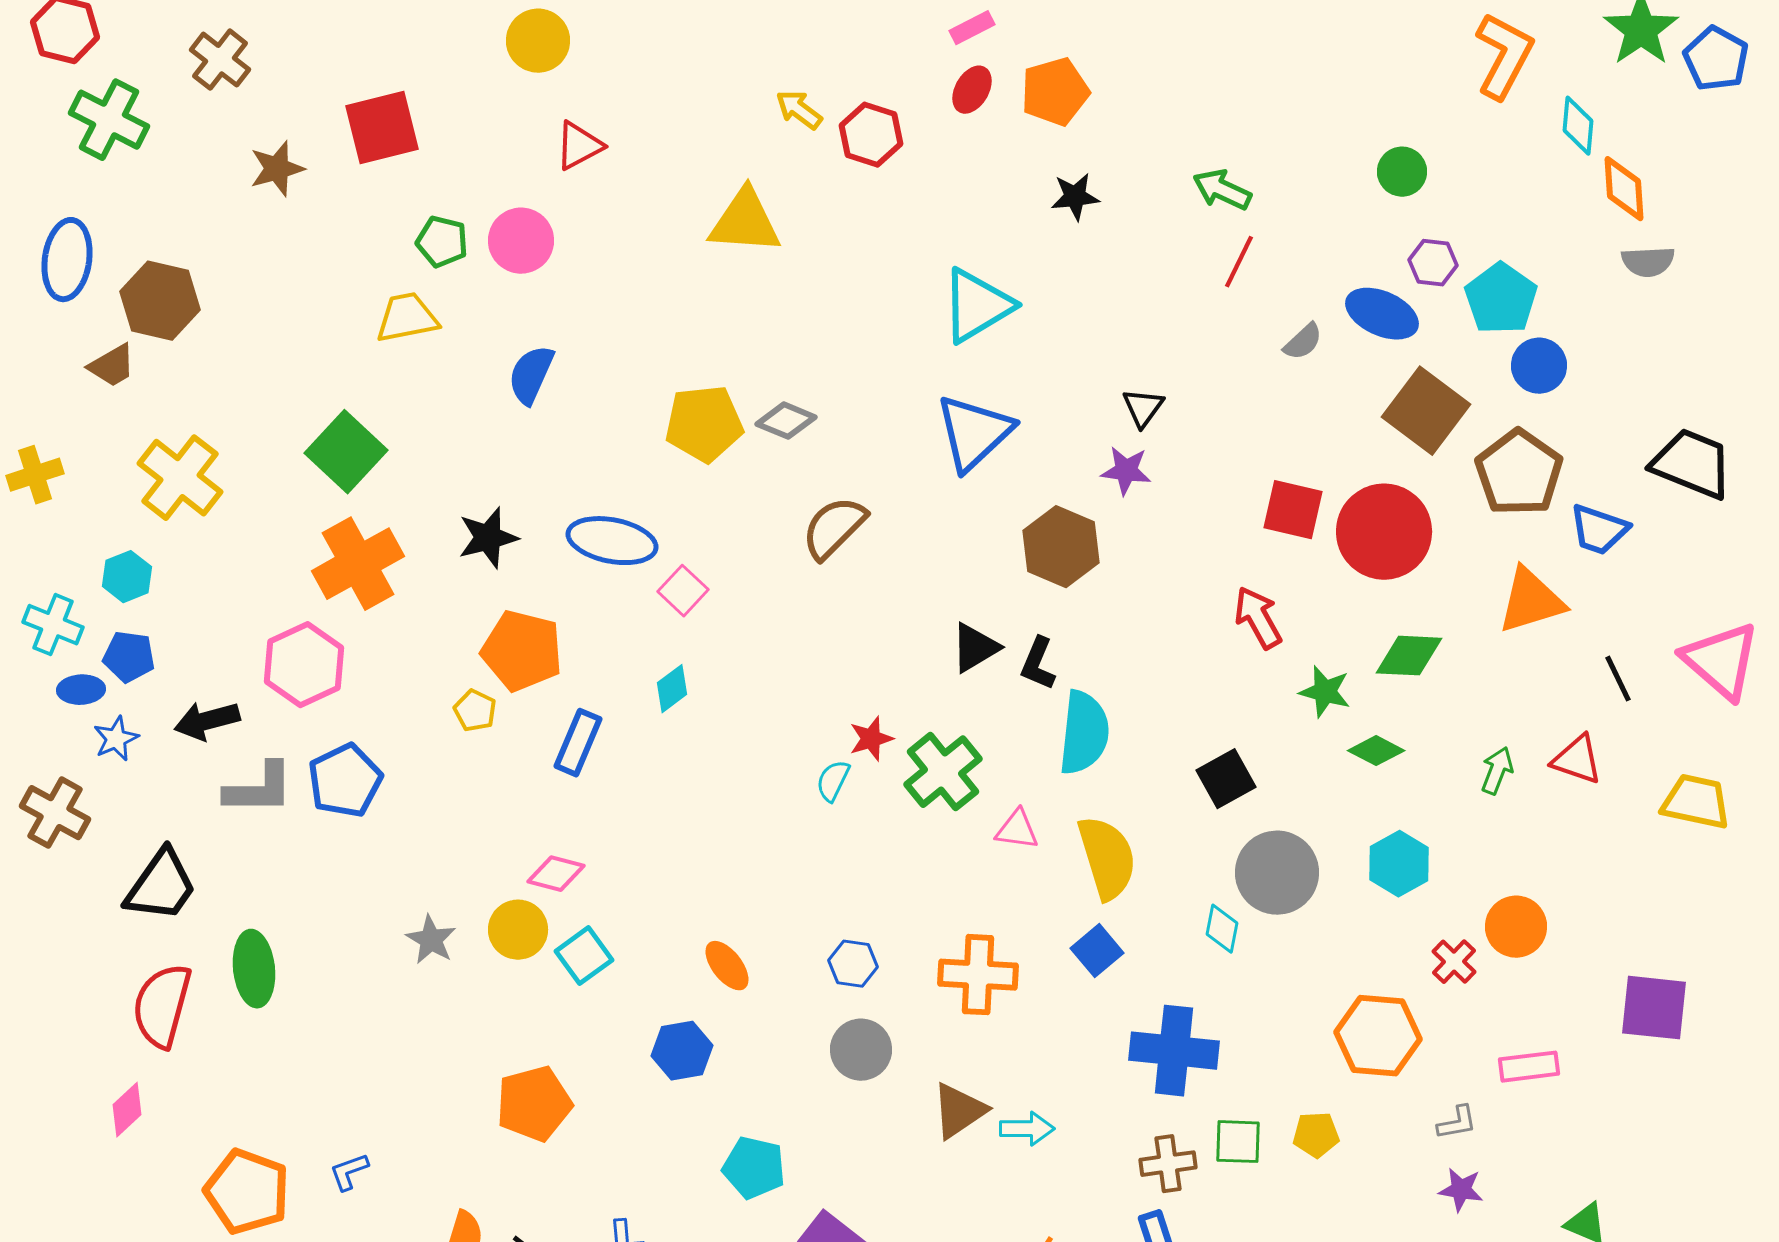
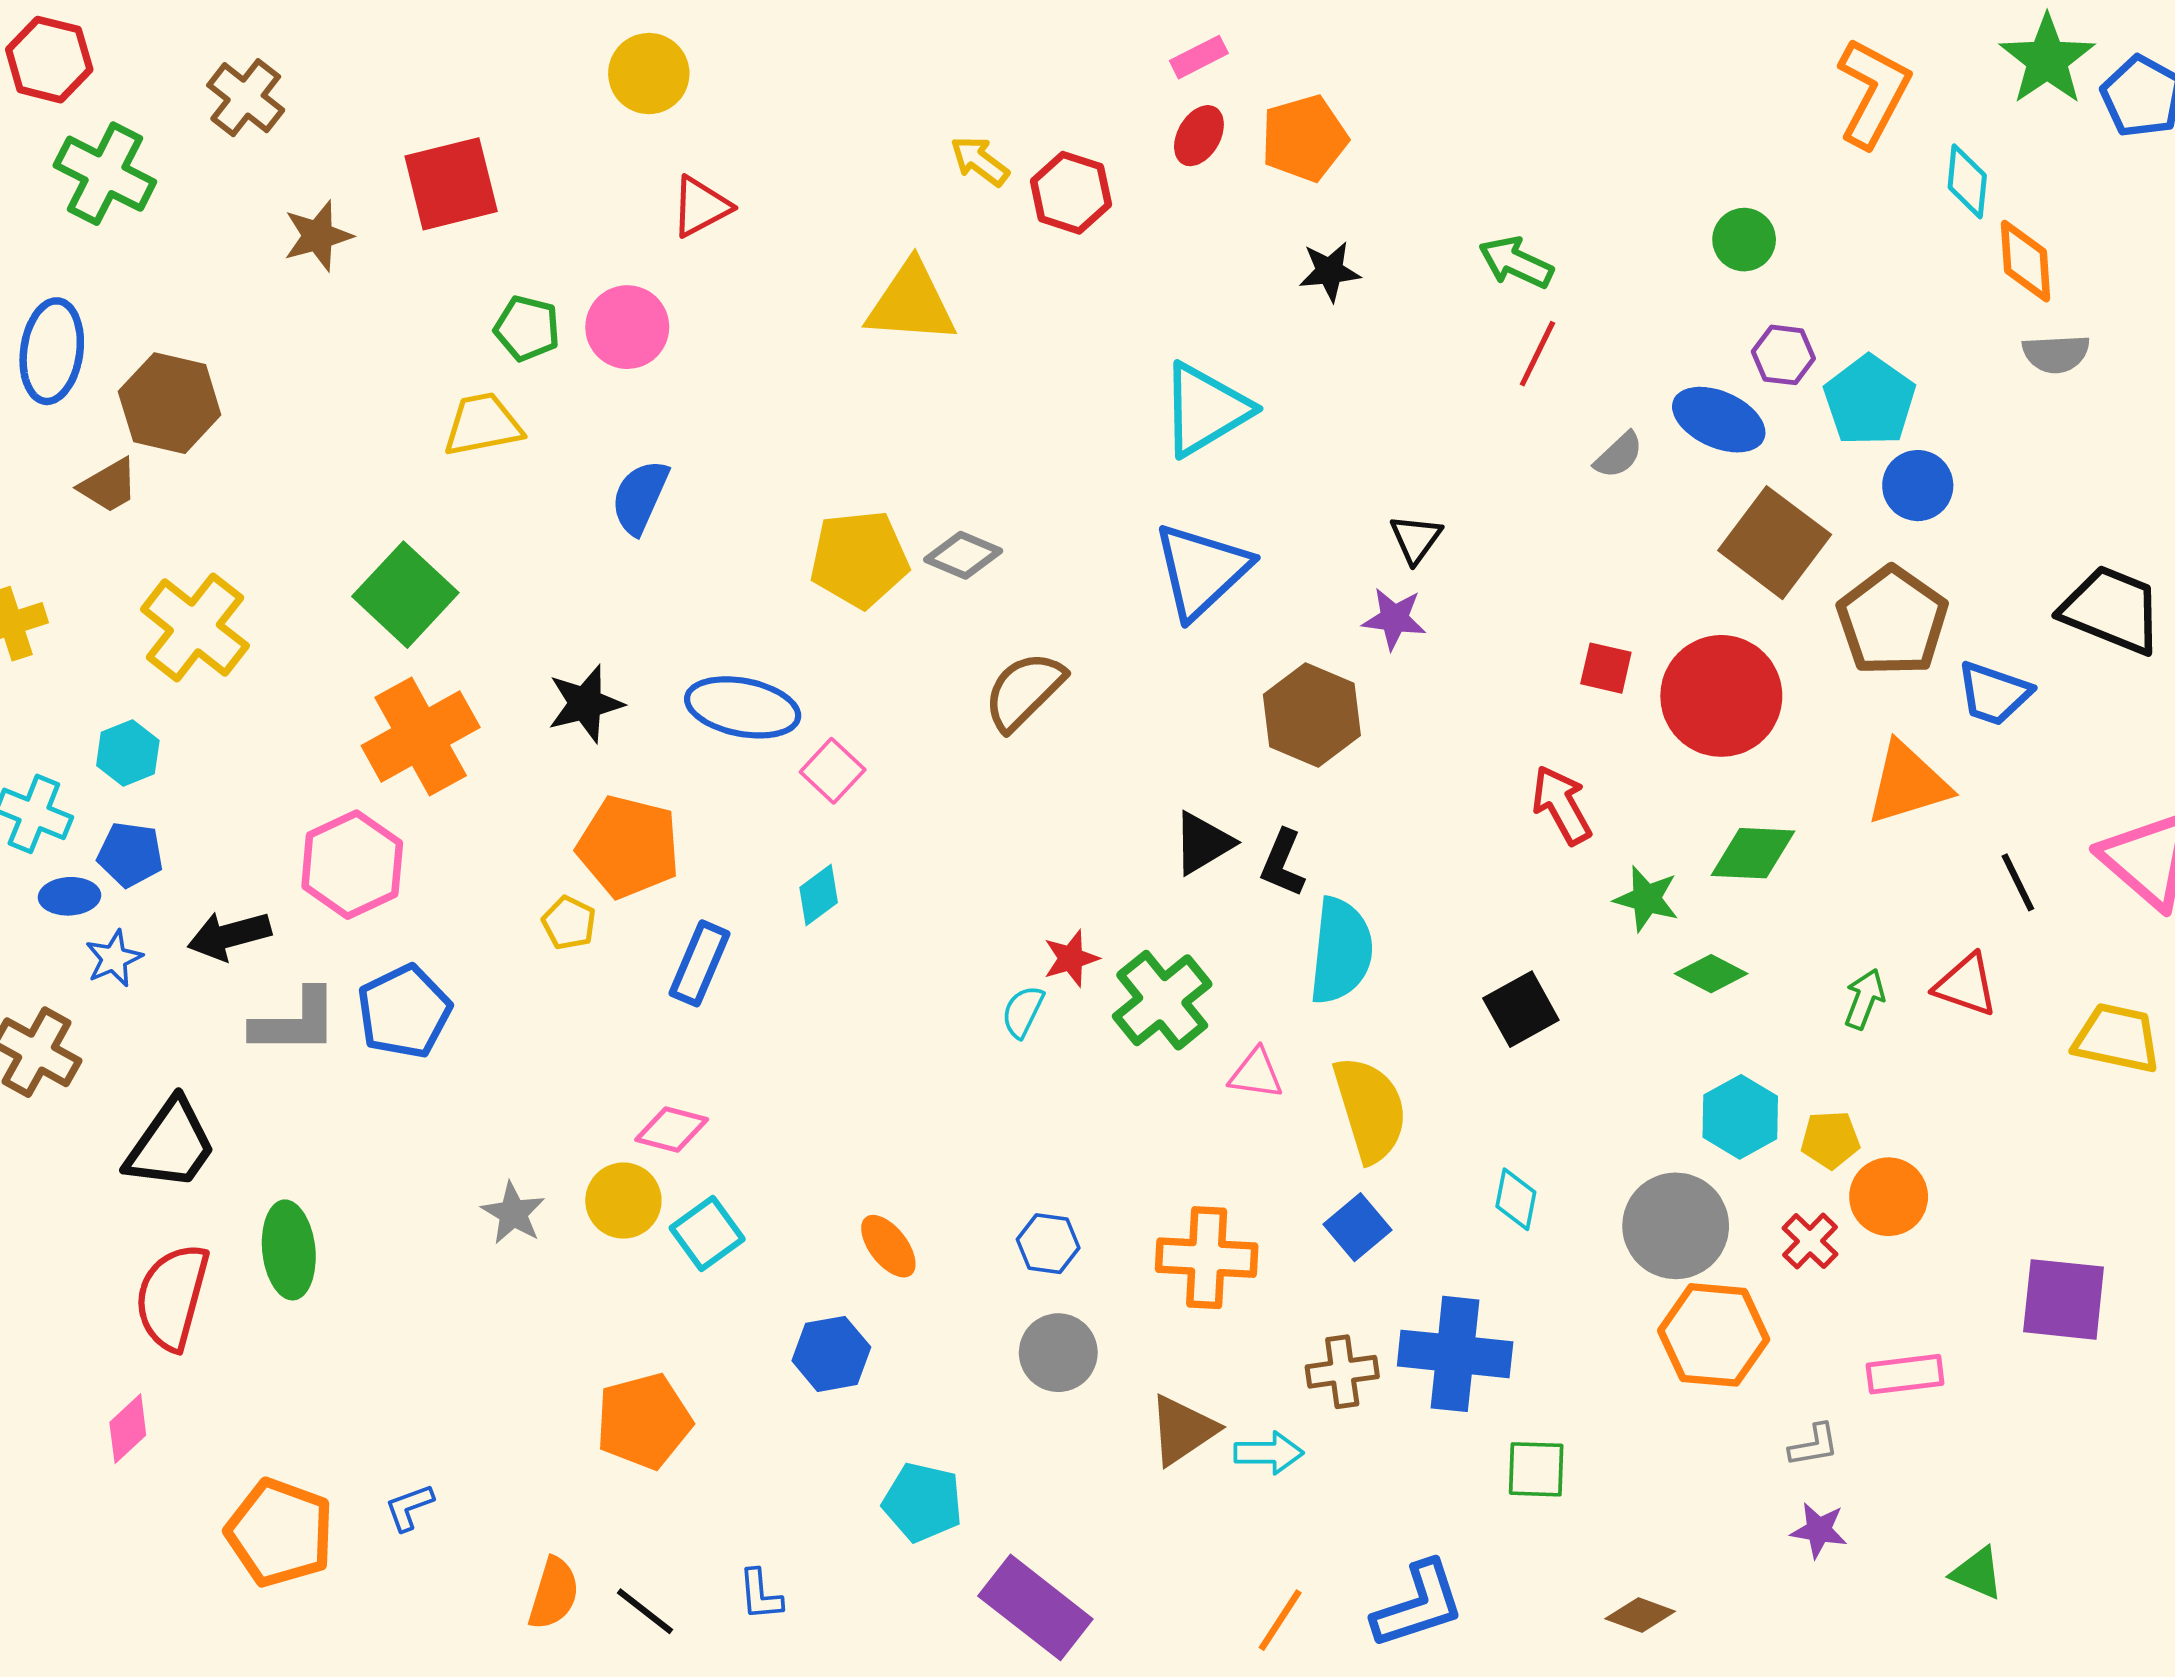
red square: (1293, 510) -> (1606, 668), size x0.7
gray circle: (1277, 873) -> (1676, 1226), moved
yellow pentagon: (1316, 1135) -> (1830, 1140), moved
brown cross: (1168, 1164) -> (1342, 1372), moved

